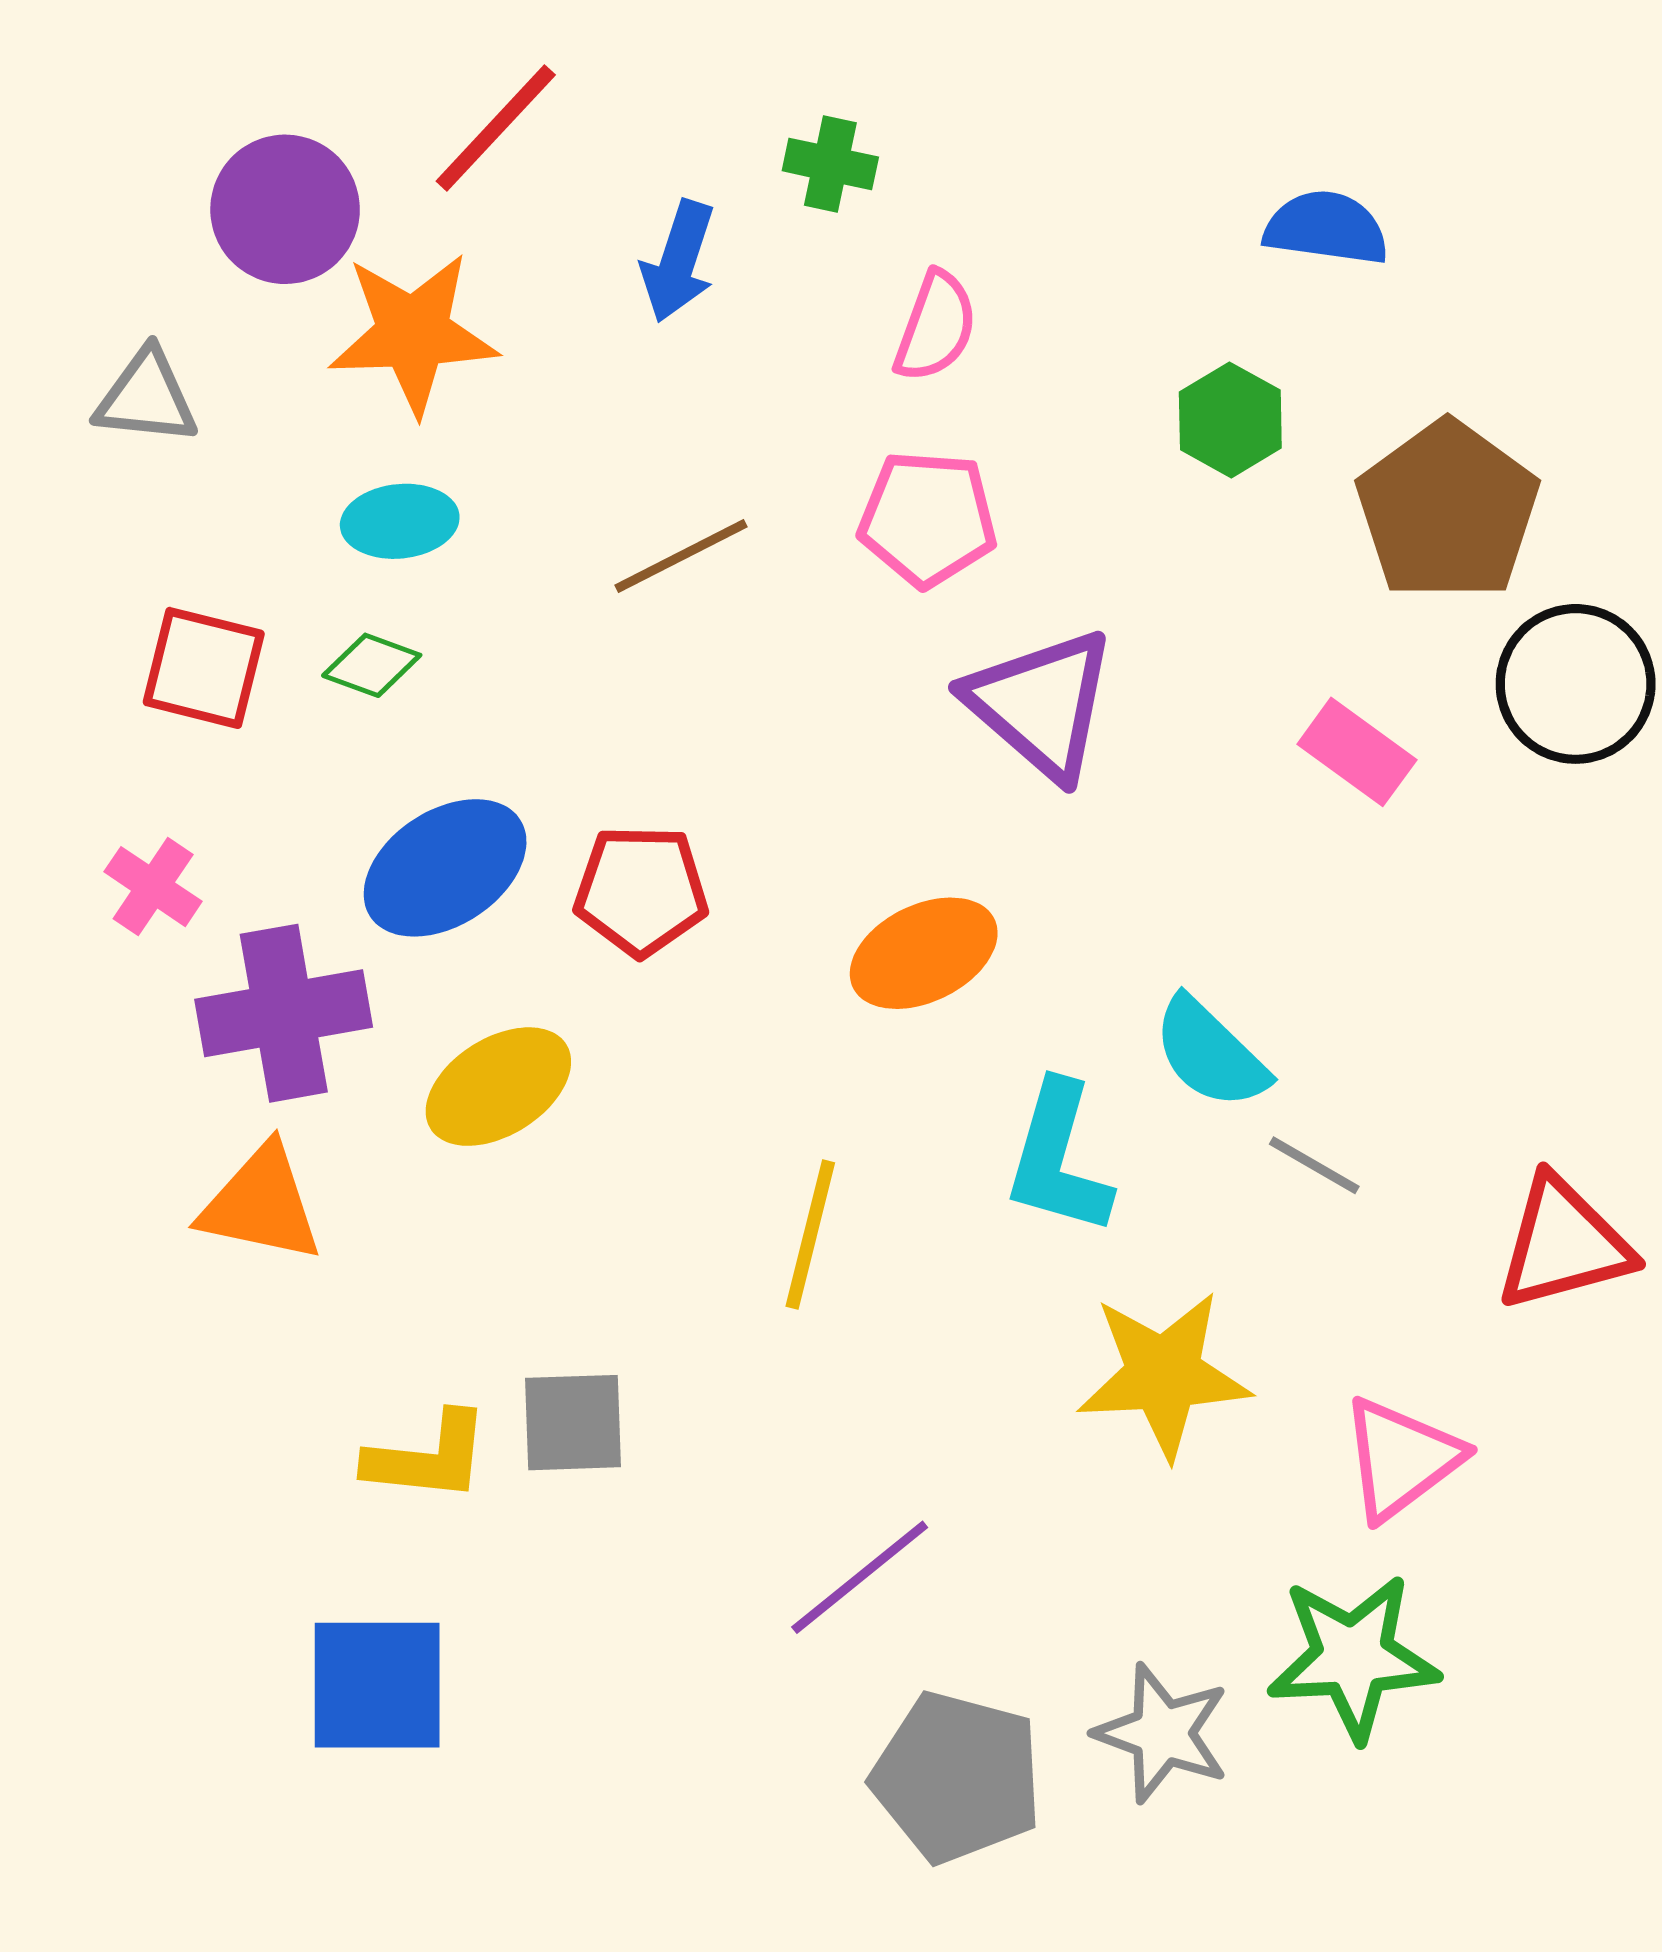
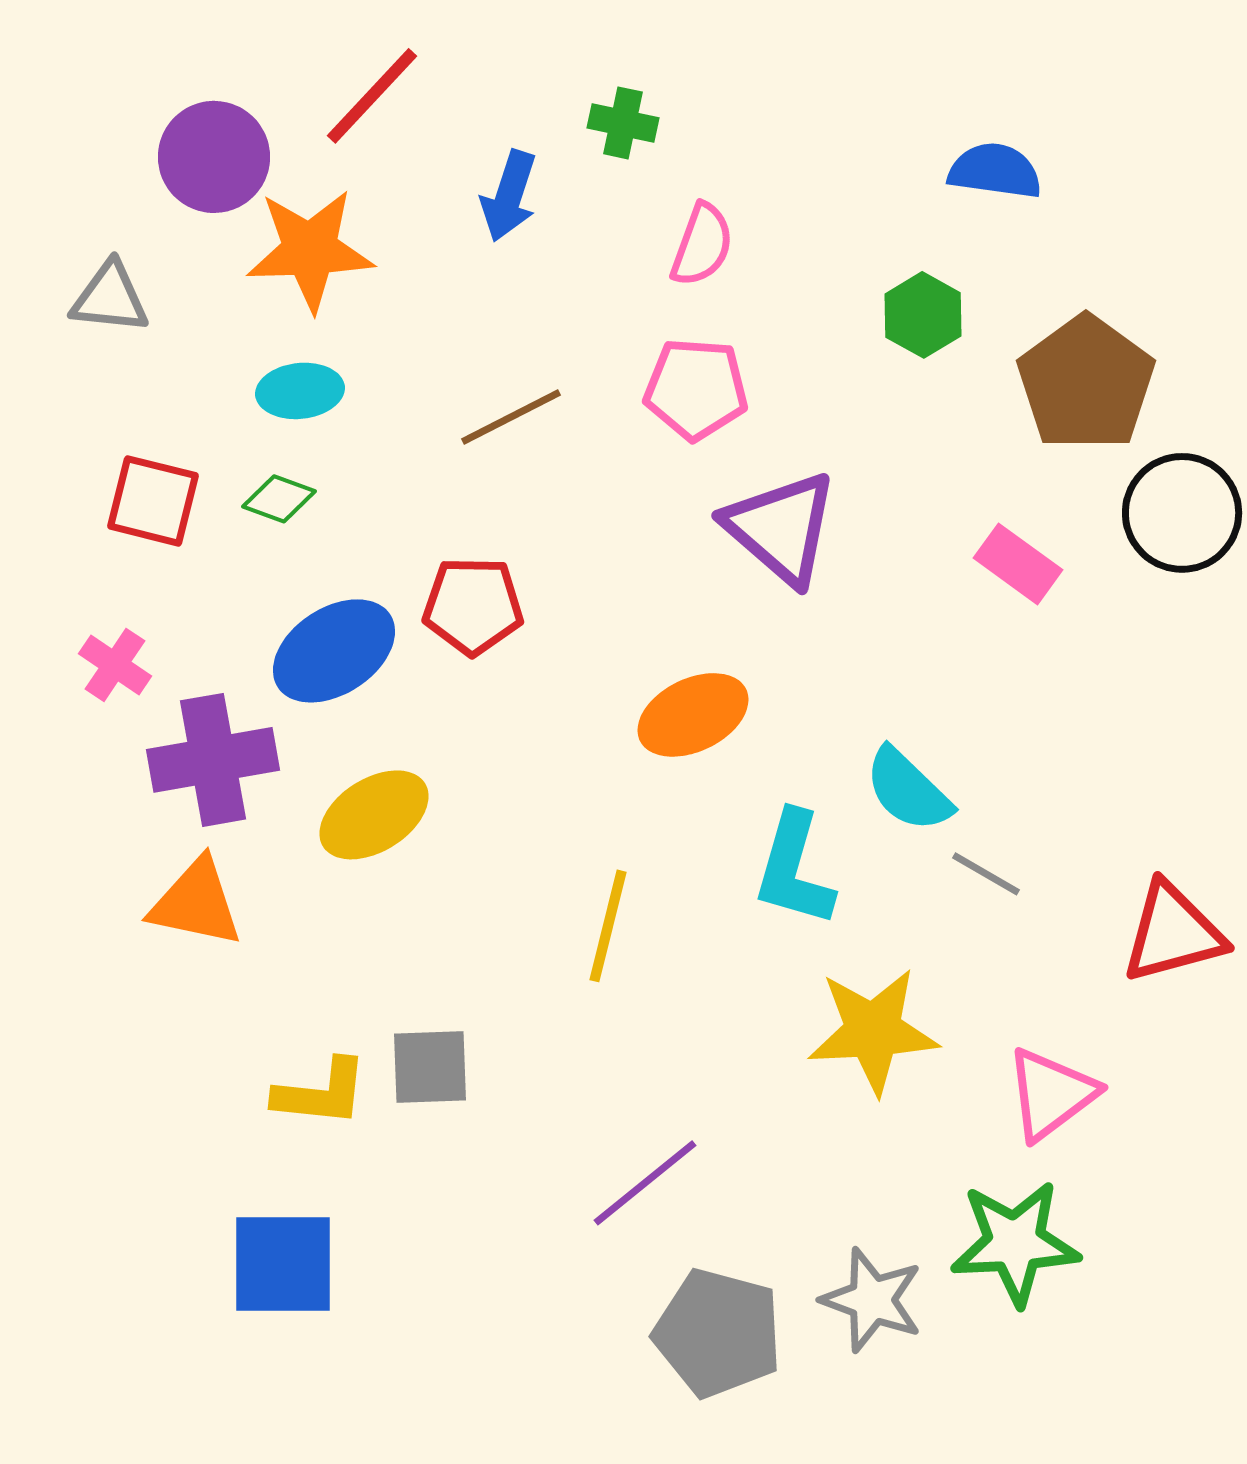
red pentagon: (641, 891) -> (473, 606), moved

